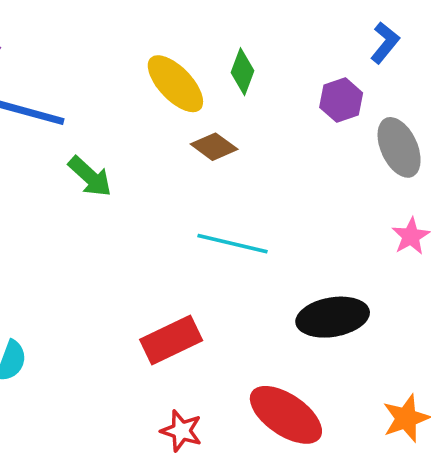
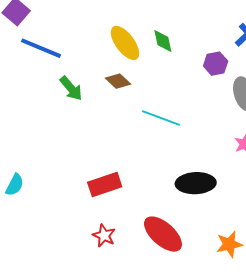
green diamond: (242, 72) -> (163, 41), turned -40
brown diamond: (214, 147) -> (118, 81), moved
cyan line: (233, 244) -> (161, 118), moved

